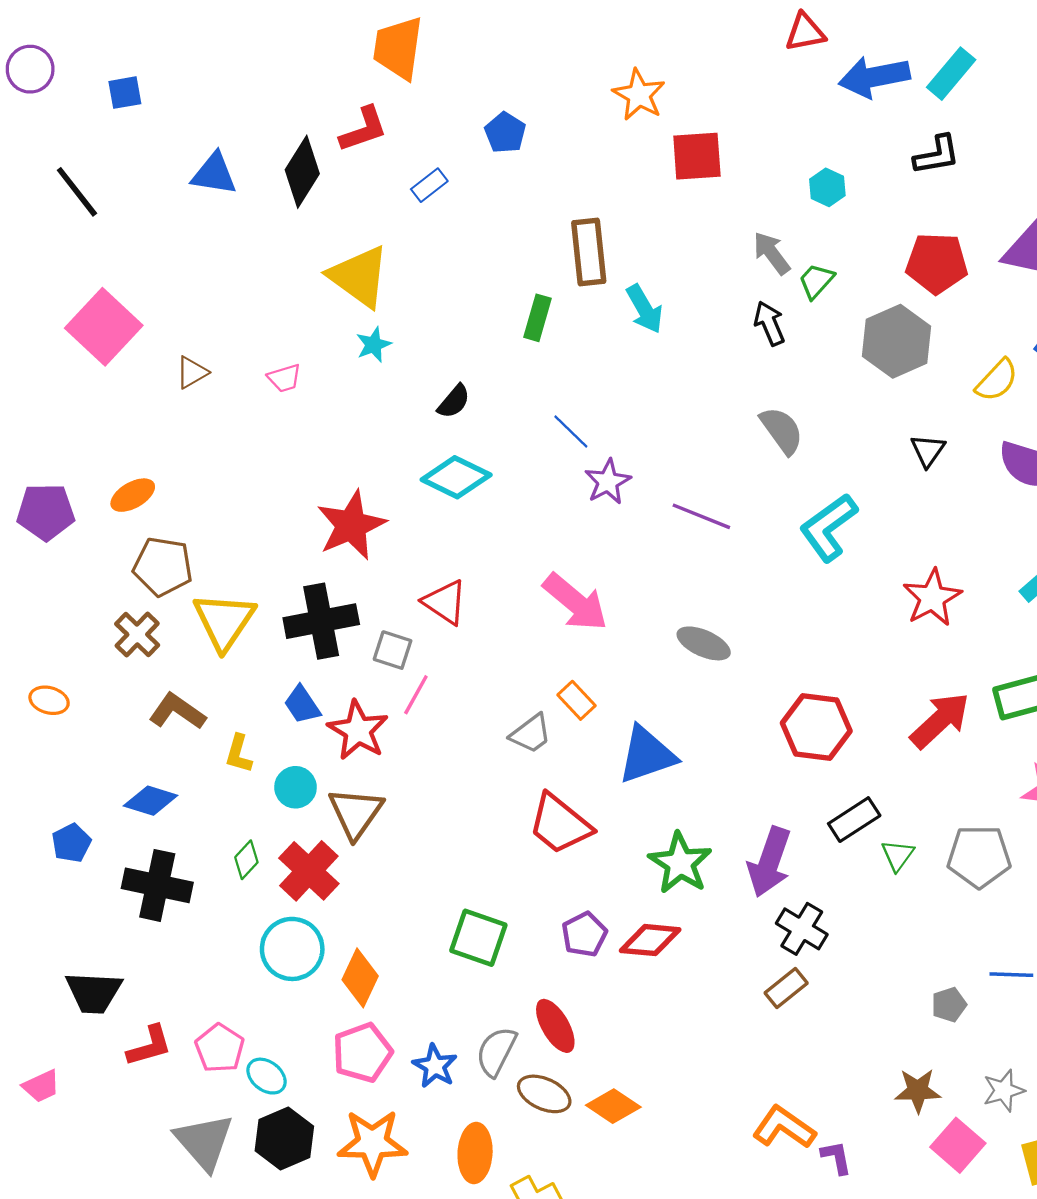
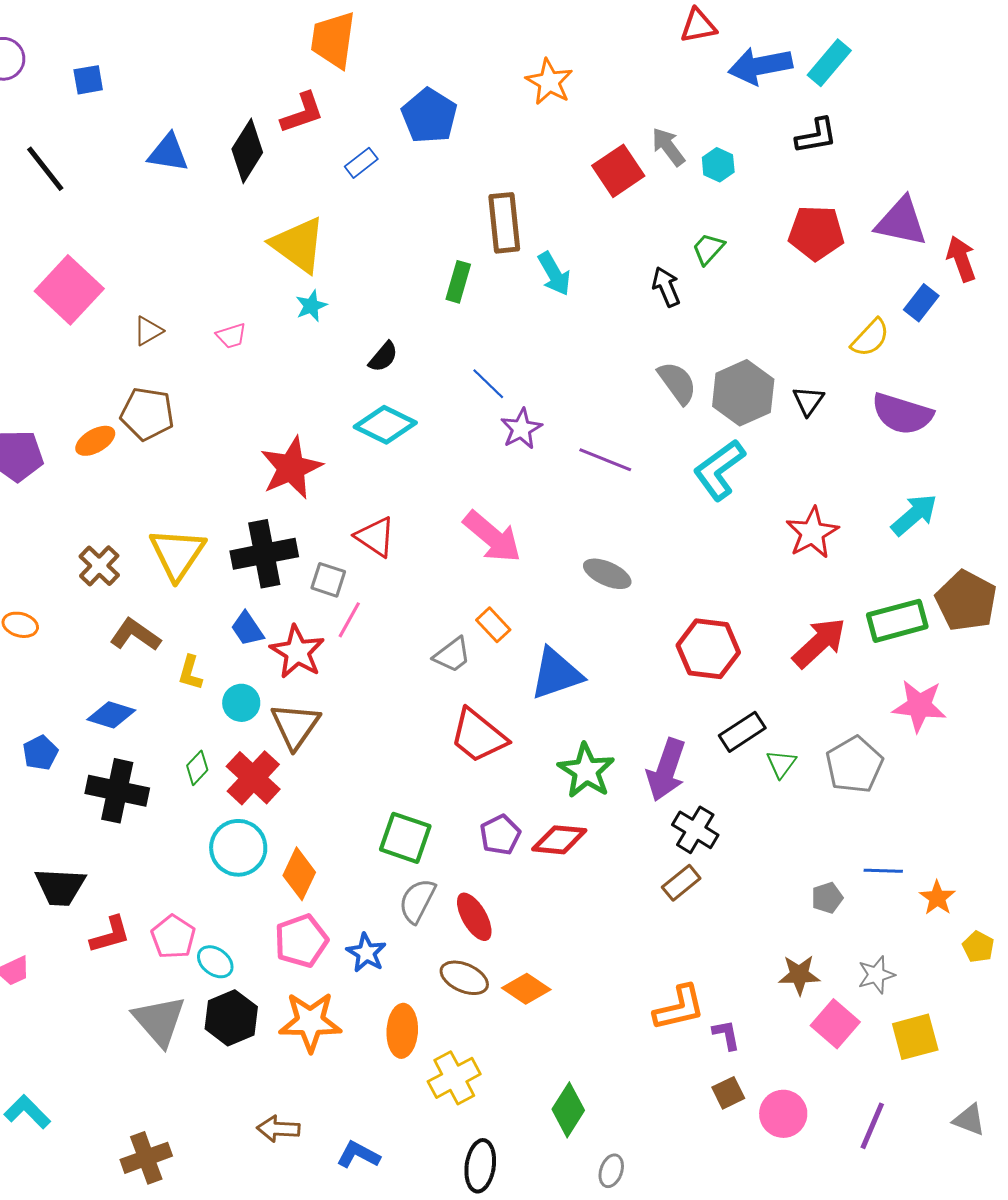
blue pentagon: (505, 133) -> (429, 116), size x1.5
red square: (697, 156) -> (618, 171), moved, turned -30
gray arrow: (772, 253) -> (668, 147), moved
gray hexagon: (897, 341) -> (743, 393), moved
brown pentagon: (163, 566) -> (147, 414), moved
gray pentagon: (979, 856) -> (854, 765), turned -30
gray semicircle: (496, 1052) -> (417, 901), moved
orange L-shape: (784, 1127) -> (679, 1008), turned 132

